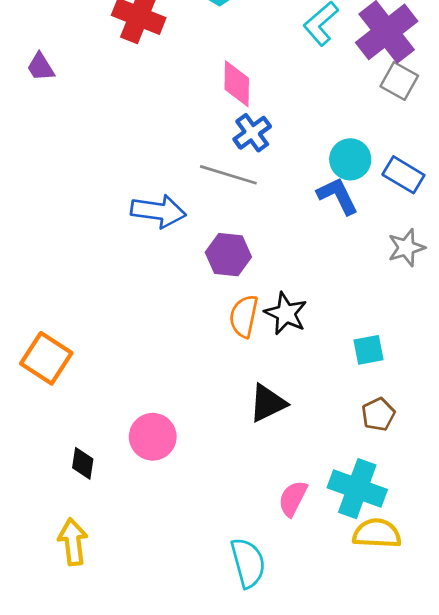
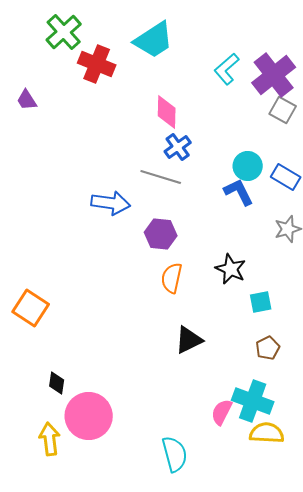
black star: (286, 313) -> (231, 269), moved
pink circle: (153, 437) -> (89, 416), moved, size x1.4
pink semicircle: (293, 498) -> (222, 412), moved

